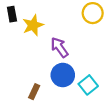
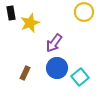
purple arrow: (59, 47) -> (54, 43), turned -108
brown rectangle: (34, 92) -> (25, 73), moved

